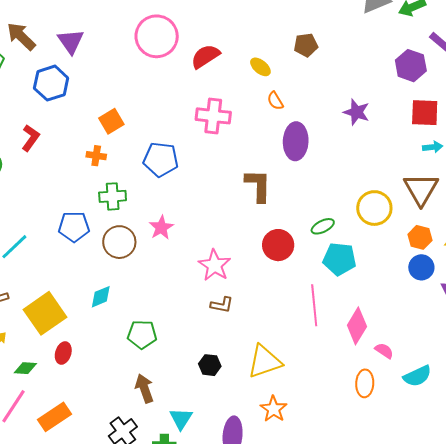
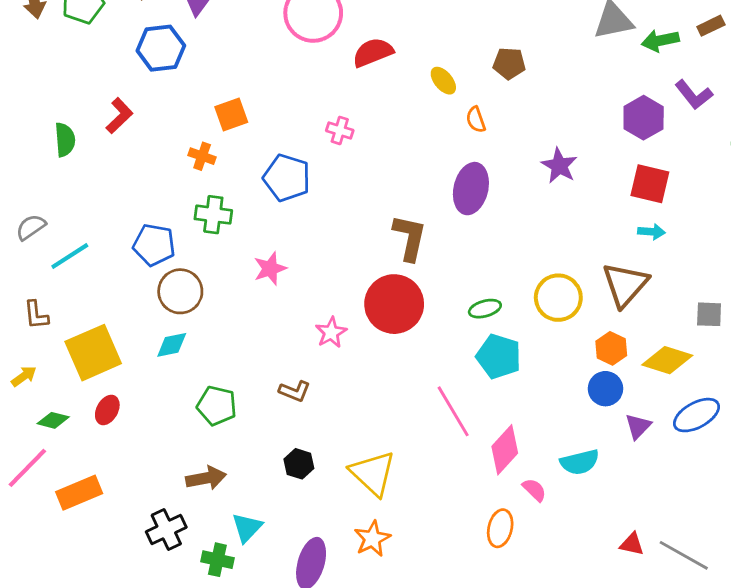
orange semicircle: (275, 101) -> (476, 120), moved
pink cross: (213, 116) -> (340, 130), moved, size x0.6
brown circle: (119, 242) -> (180, 291), moved
red circle: (278, 245) -> (394, 304), moved, size x1.4
pink star: (215, 265) -> (331, 332), size x0.7
brown L-shape: (222, 305) -> (295, 391), moved
pink line: (314, 305) -> (453, 411), turned -36
yellow triangle: (265, 362) -> (373, 473), turned 51
cyan semicircle: (417, 376) -> (580, 462), moved
brown arrow: (144, 388) -> (206, 478), turned 88

